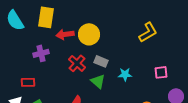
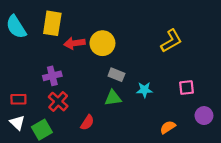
purple cross: (41, 53) -> (52, 76), moved
red cross: (77, 63) -> (58, 102), moved
green triangle: (98, 81) -> (113, 98), turned -49
red rectangle: (28, 82) -> (18, 99), moved

